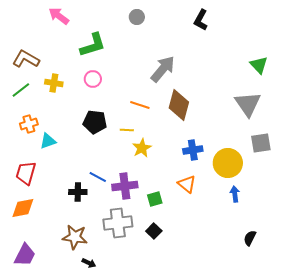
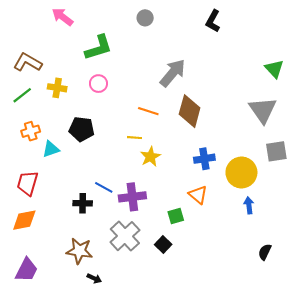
black pentagon: (95, 122) -> (82, 129), moved
green square: (155, 199) -> (176, 216), moved
gray cross: (118, 223) -> (125, 236), turned -36

